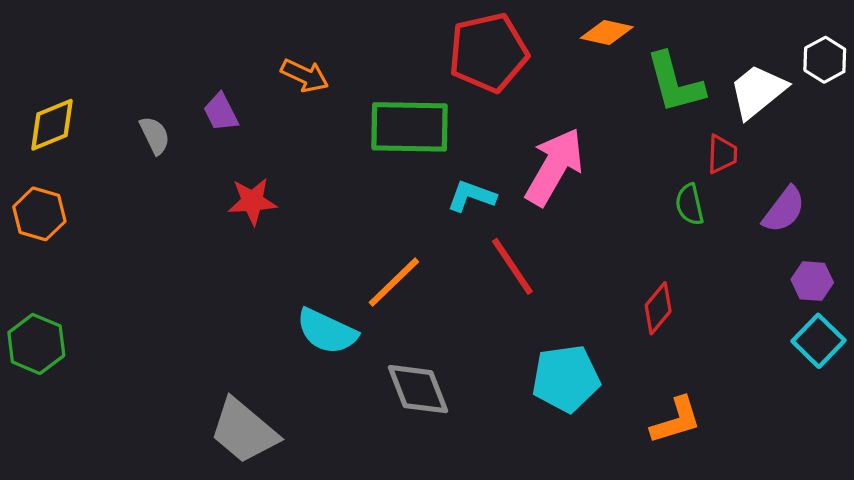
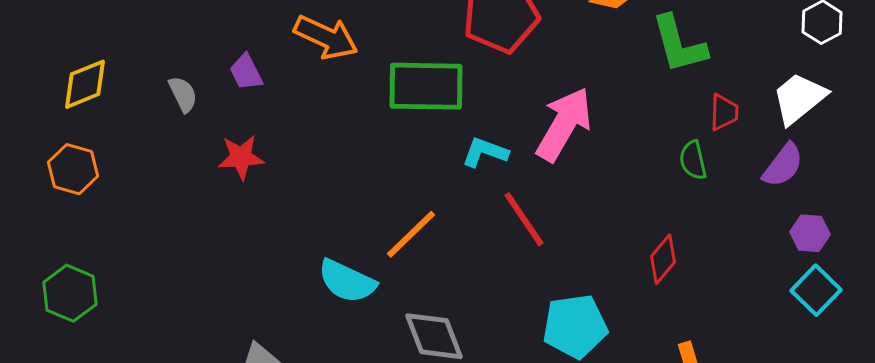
orange arrow: (305, 75) -> (326, 37), size x1.4
white trapezoid: (758, 91) -> (799, 98), moved
red star: (252, 201) -> (241, 157), moved

